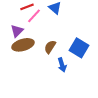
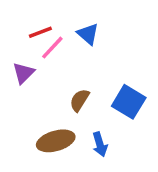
brown ellipse: (23, 45) -> (56, 141), moved
blue arrow: (62, 65) -> (100, 144), moved

